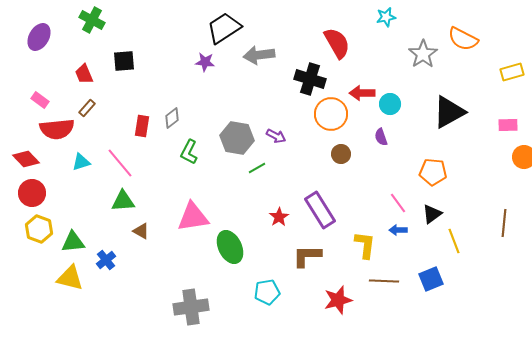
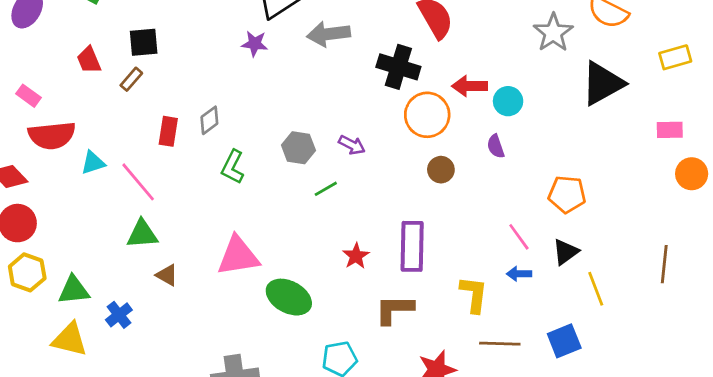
brown rectangle: (87, 108) -> (131, 79), moved
black triangle: (449, 112) -> (603, 83), moved
gray hexagon: (237, 138) -> (298, 148), size x0.7
cyan triangle: (81, 162) -> (93, 163), moved
purple rectangle: (320, 210) -> (412, 246), turned 33
green ellipse: (230, 247) -> (289, 297), turned -36

